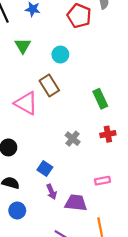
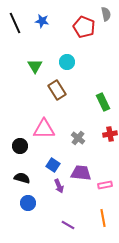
green triangle: (23, 46) -> (35, 66), moved
pink triangle: (26, 103) -> (44, 129), moved, turned -30
pink rectangle: (102, 181) -> (105, 185), moved
purple trapezoid: (76, 203) -> (81, 173), moved

